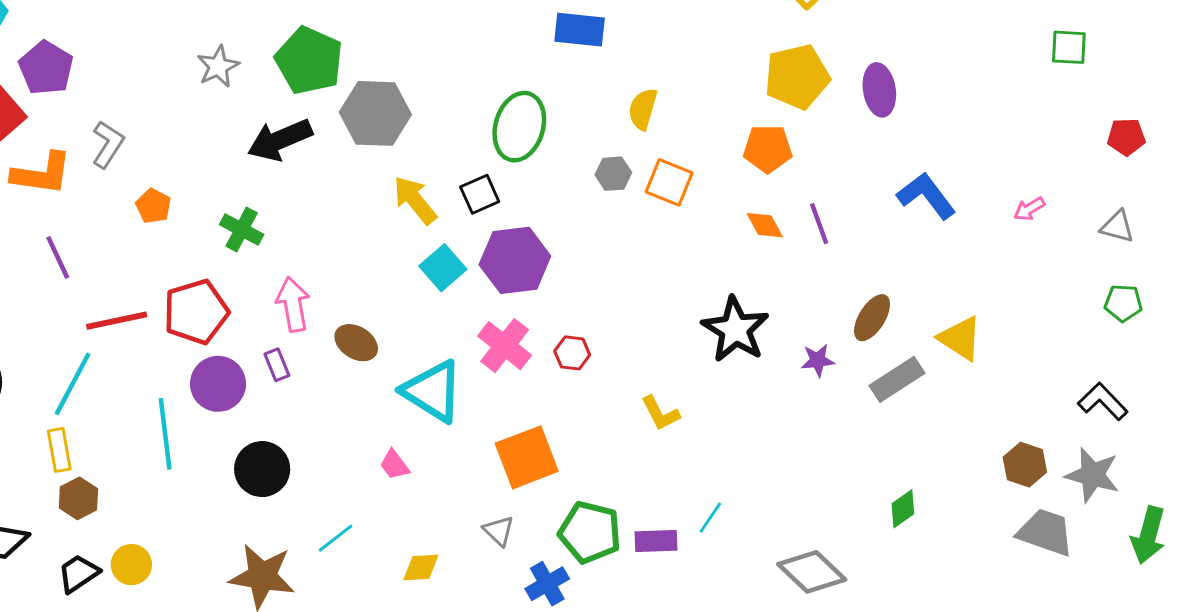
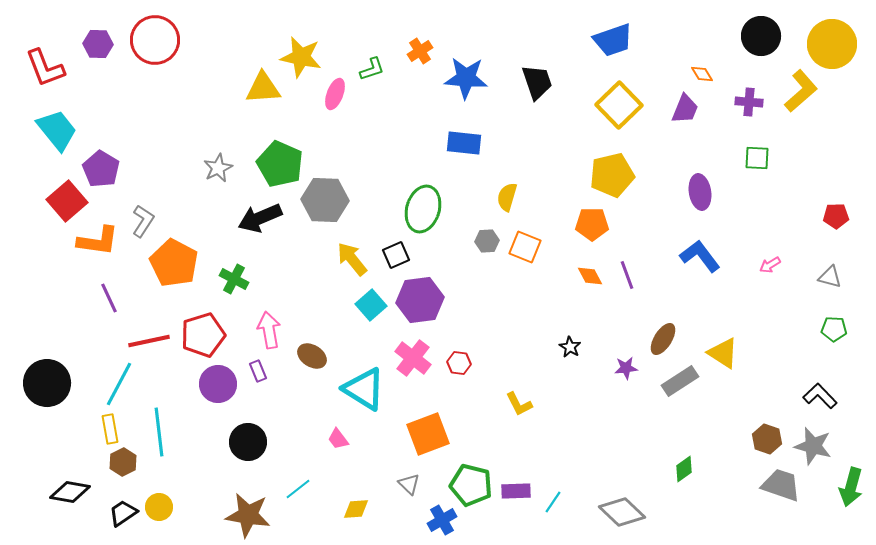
green square: (1069, 47) -> (757, 158), moved
purple ellipse: (879, 90) -> (700, 192), moved
orange pentagon: (153, 206) -> (174, 263), size x2.0
black star: (735, 329) -> (570, 347), size x0.5
cyan line: (165, 434) -> (159, 432), moved
cyan line: (710, 518) -> (553, 502), moved

